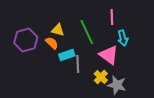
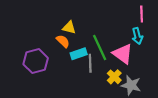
pink line: (112, 17) -> (142, 14), moved
green line: (87, 32) -> (100, 47), moved
purple hexagon: (26, 40) -> (36, 61), moved

